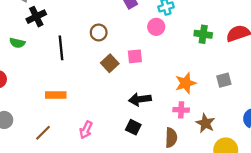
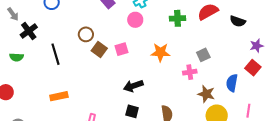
brown square: (110, 63) -> (99, 50), moved
orange star: (186, 83) -> (160, 52), moved, turned 30
pink cross: (181, 110) -> (190, 72), moved
brown star: (205, 123) -> (206, 94), moved

